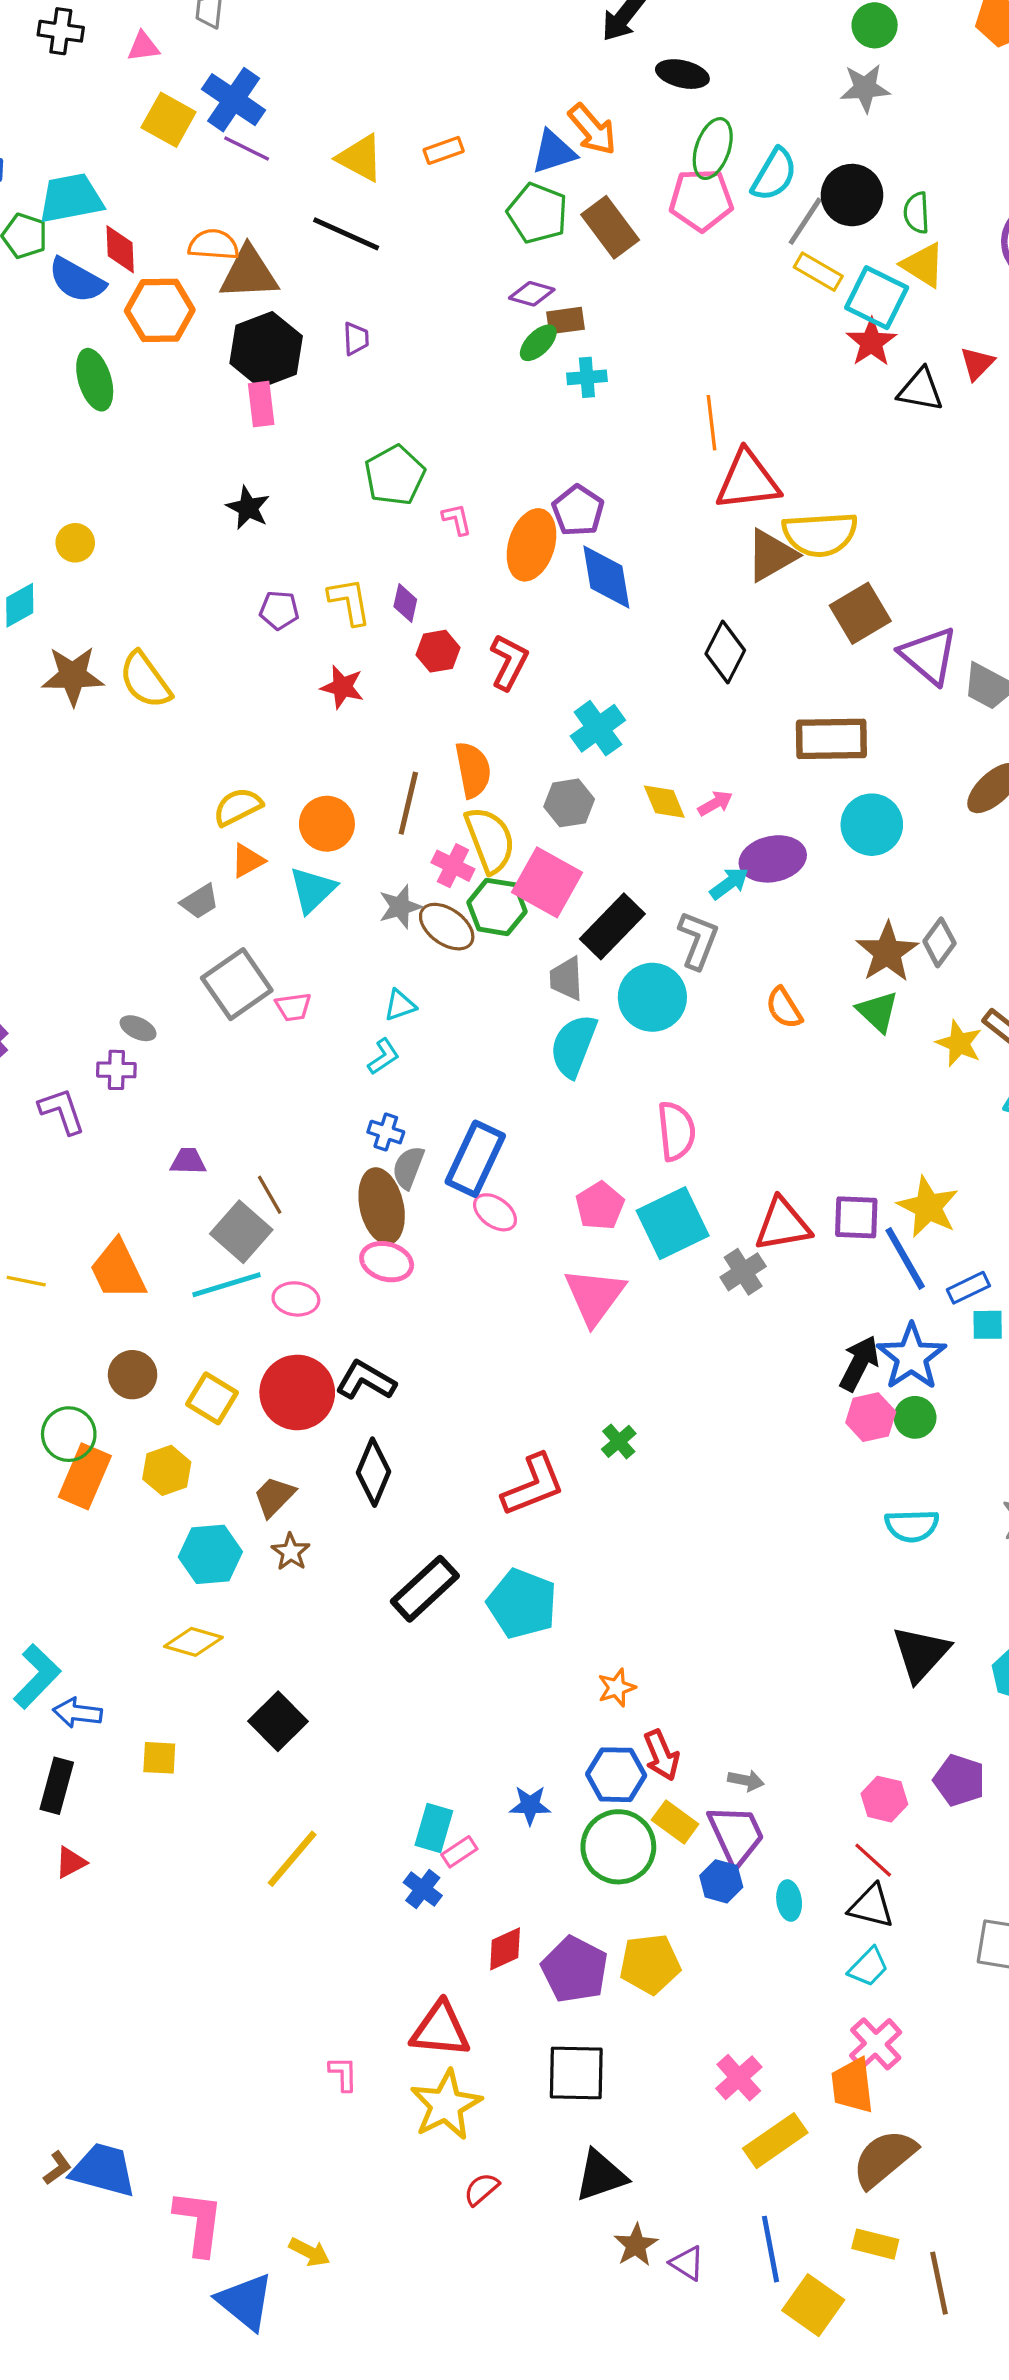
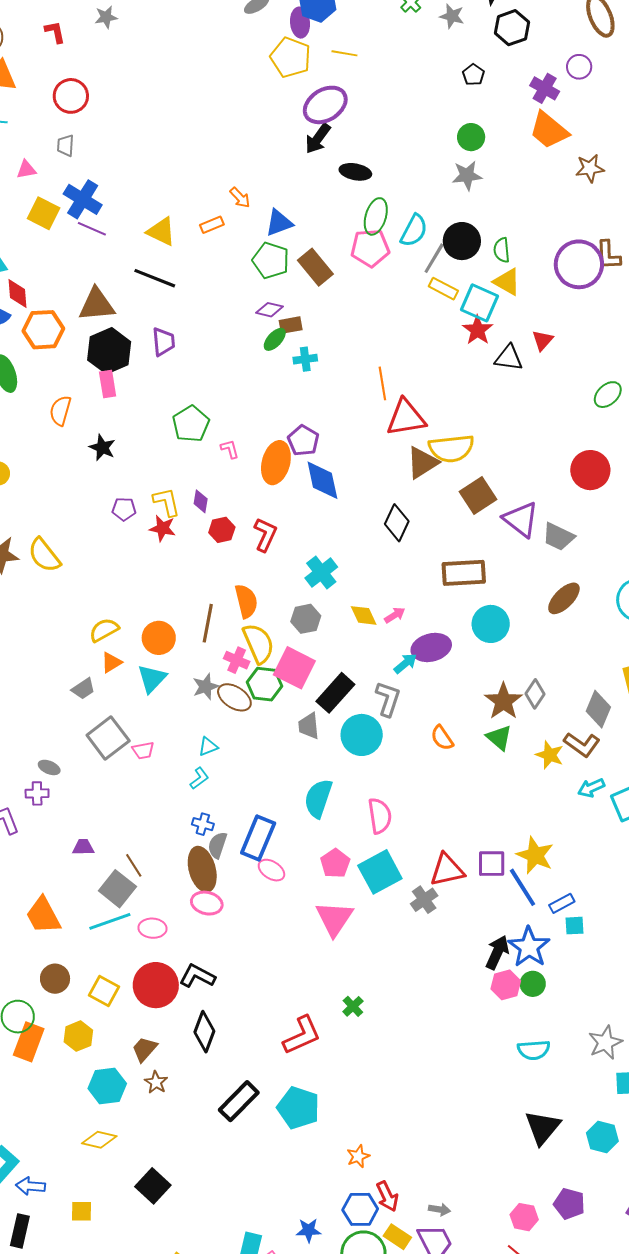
orange arrow: (592, 129) -> (240, 198), moved, size x0.7
orange semicircle: (214, 245) -> (60, 411), moved, turned -76
purple trapezoid: (356, 339) -> (164, 342), size x1.4
red star: (342, 687) -> (163, 528), moved
cyan semicircle: (573, 1046) -> (318, 798), moved

